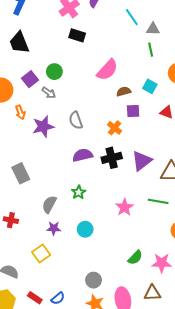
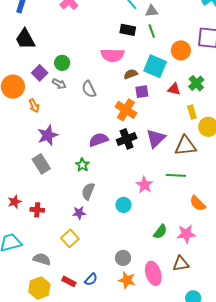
black rectangle: (77, 35) -> (128, 30), moved
pink semicircle: (107, 70) -> (113, 55), turned 55
cyan square: (150, 86) -> (155, 66), size x1.6
gray semicircle: (76, 120) -> (89, 89), moved
purple star: (43, 127) -> (48, 135), moved
orange cross: (115, 128) -> (126, 110), size x1.5
green star: (79, 192) -> (82, 165), moved
gray semicircle: (49, 204) -> (88, 191), moved
cyan circle: (85, 229) -> (123, 205), moved

